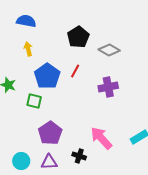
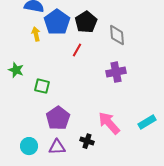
gray diamond: (109, 50) -> (117, 35), turned 55
red line: (75, 71) -> (77, 50), moved
blue pentagon: (47, 76) -> (57, 22), moved

